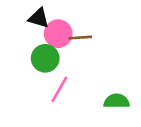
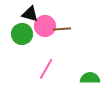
green circle: (45, 58) -> (22, 34), moved

